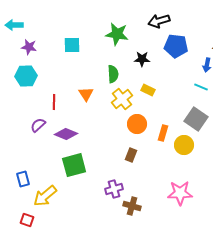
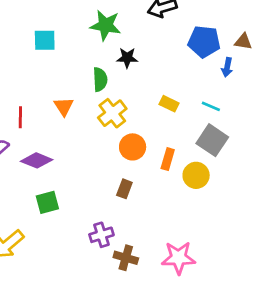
blue pentagon: (176, 46) -> (204, 42), moved
black star: (142, 59) -> (127, 58), moved
cyan line: (201, 87) -> (211, 106), moved
yellow rectangle: (148, 90) -> (169, 104), moved
green square: (74, 165) -> (47, 202), size x0.7
pink star: (180, 193) -> (178, 258), moved

